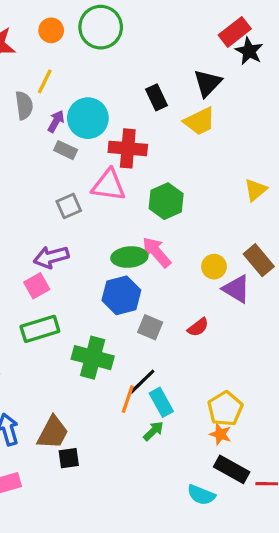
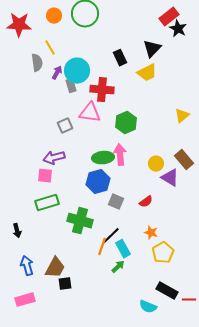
yellow line: (45, 81) -> (50, 48), turned -56
gray rectangle: (66, 150) -> (71, 86), moved, turned 48
pink arrow: (157, 252) -> (120, 155), turned 35
pink square: (37, 286) -> (45, 176), turned 35
orange star: (220, 434) -> (151, 233), moved

